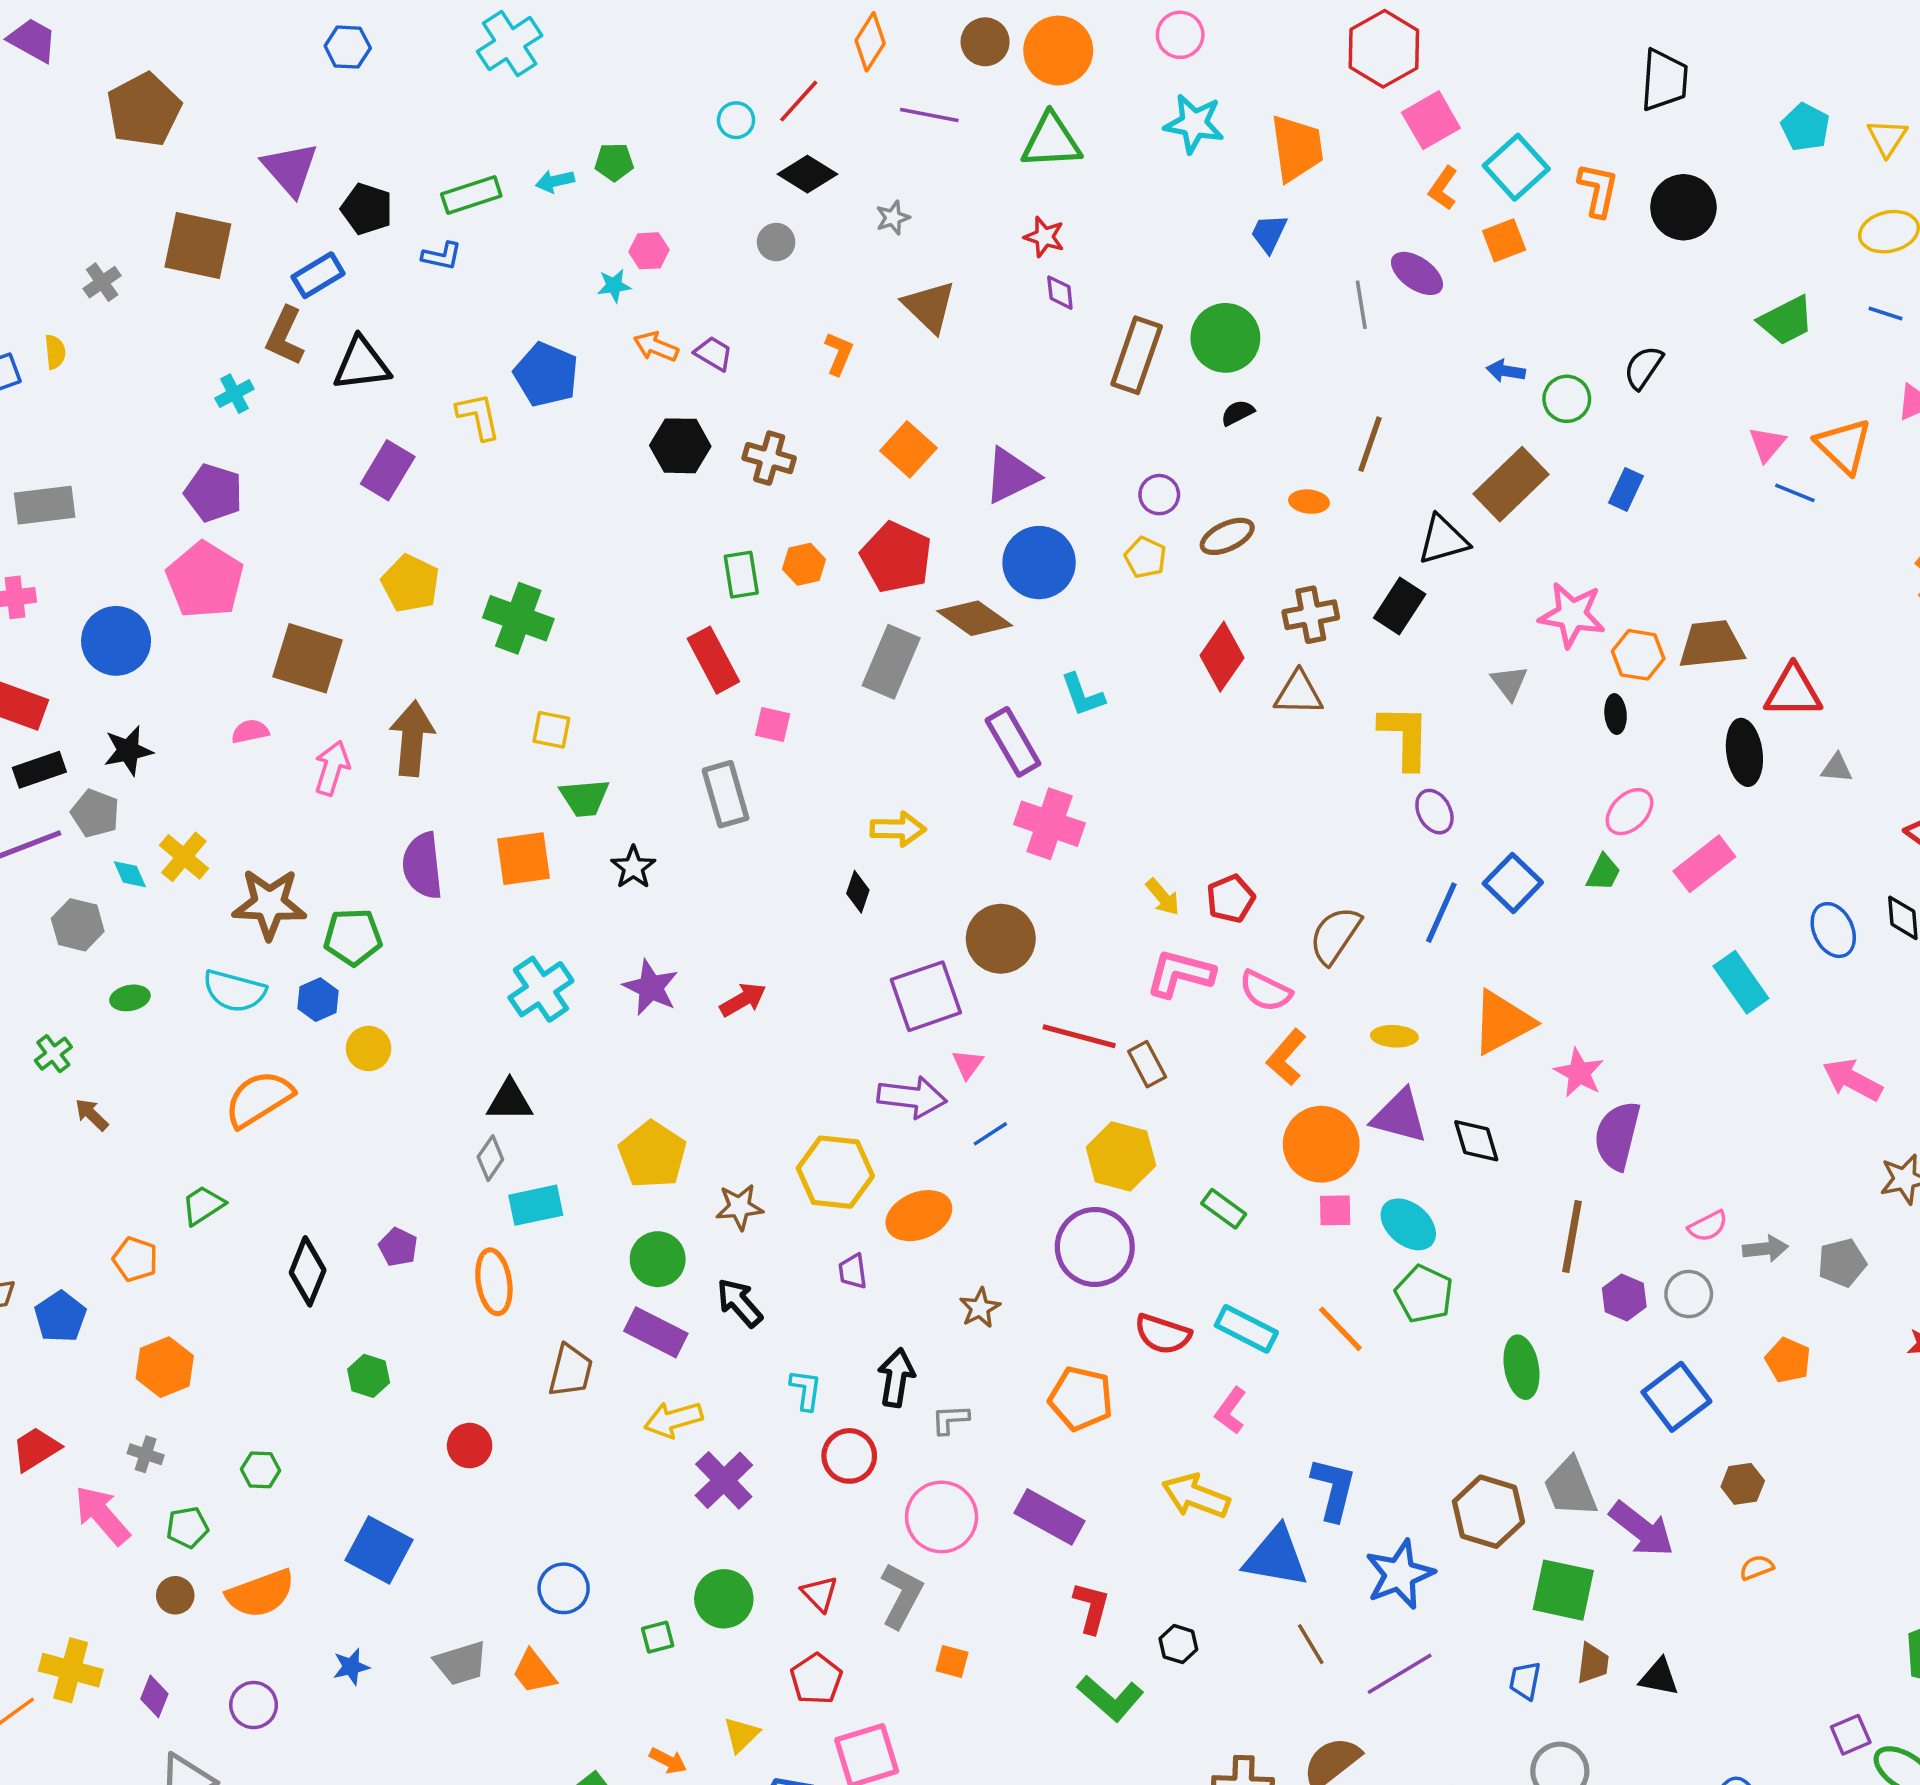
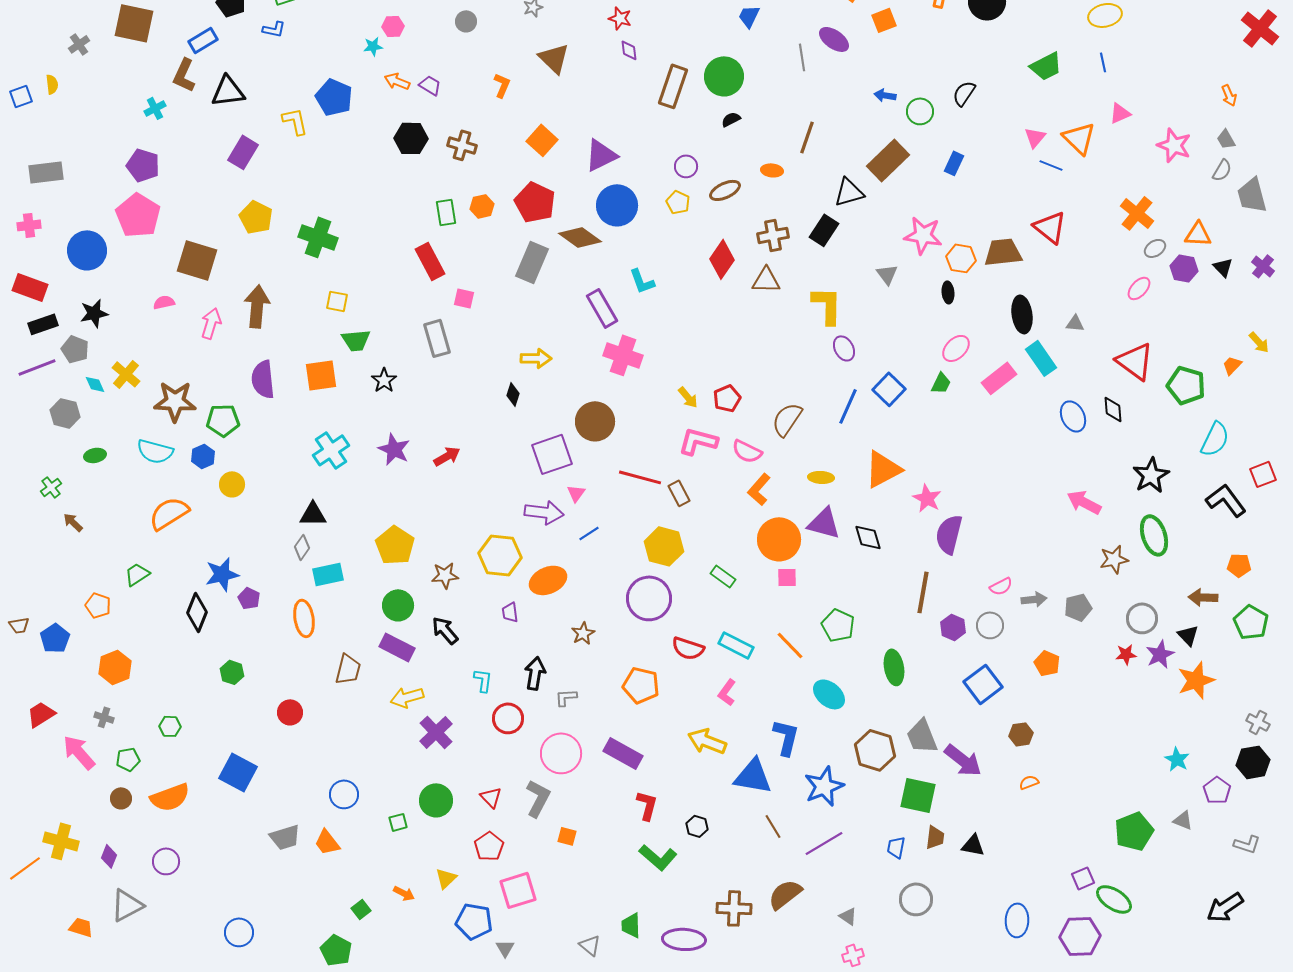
blue line: (1885, 313) -> (1103, 62), turned 60
red triangle: (1793, 691) -> (1050, 227), moved, turned 39
cyan rectangle: (1741, 982) -> (1041, 358), moved
cyan ellipse: (1408, 1224) -> (829, 694), moved
blue star: (351, 1667) -> (222, 574), moved, size x1.6

